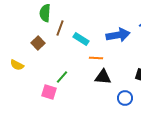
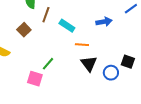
blue arrow: (118, 35) -> (104, 22), size x0.7
black triangle: (103, 77) -> (89, 64), turned 48
blue circle: (125, 98) -> (111, 73), moved

